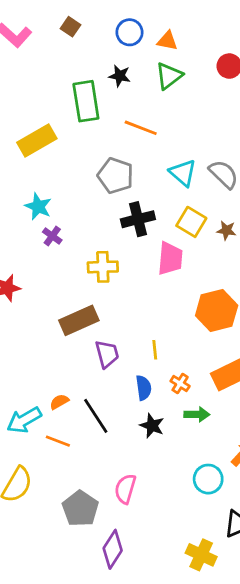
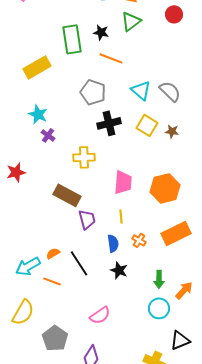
black star: (120, 76) -> (101, 32), moved
pink trapezoid: (170, 258) -> (123, 182), moved
brown rectangle: (79, 320) -> (67, 195), turned 52
green arrow: (197, 414) -> (159, 279), moved, turned 90
pink semicircle: (125, 489) -> (100, 315), turned -140
gray pentagon: (80, 509) -> (55, 338), moved

